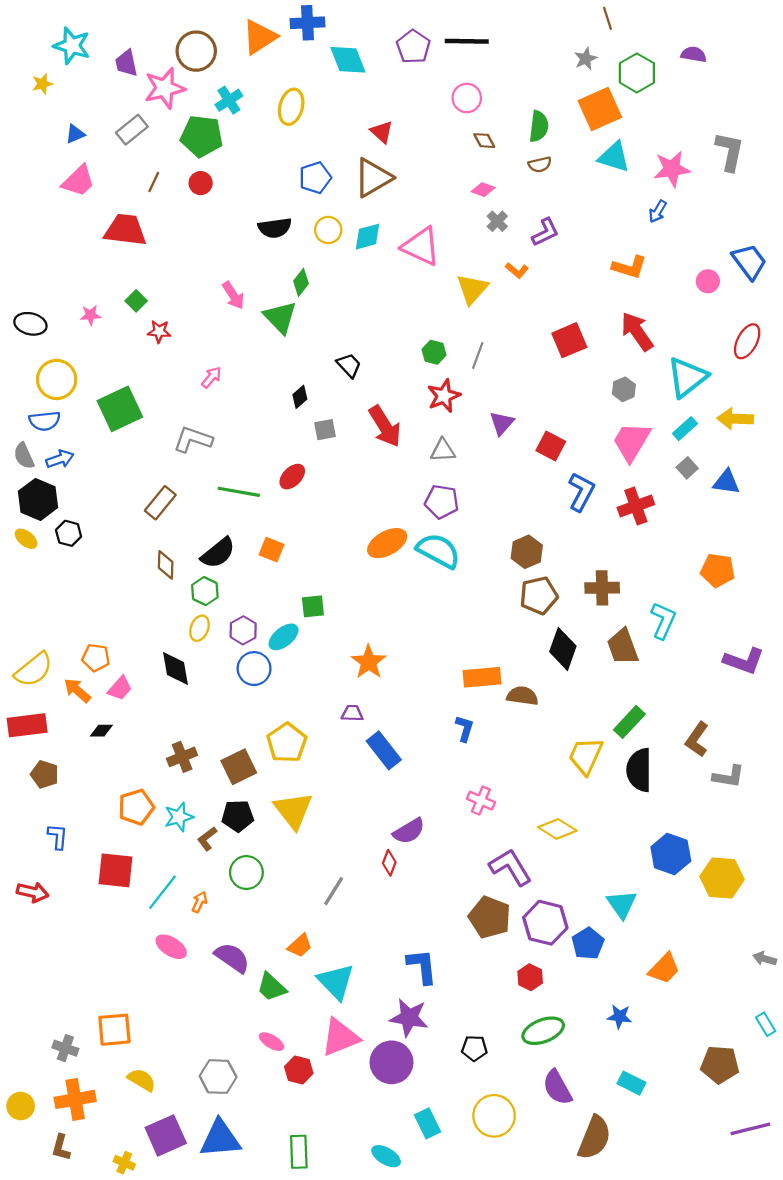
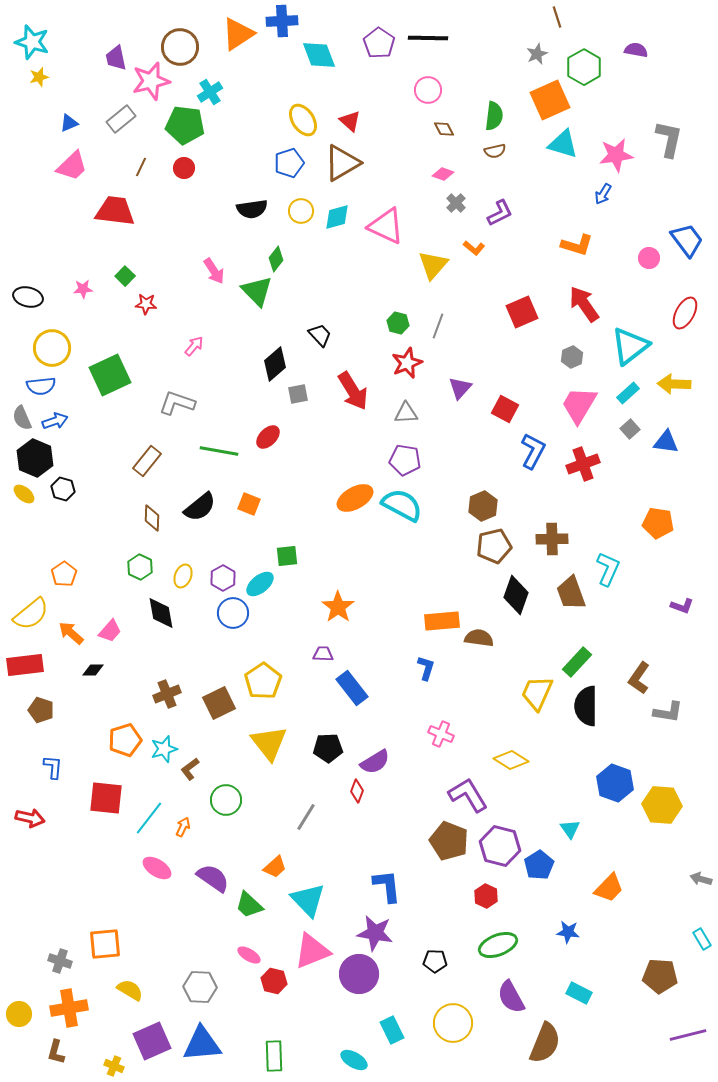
cyan star: (72, 46) -> (32, 42), moved
yellow ellipse: (291, 107) -> (303, 120), moved, turned -48
black diamond: (300, 397) -> (275, 364), size x1.6
green hexagon: (205, 591) -> (140, 567), moved
orange pentagon: (96, 658) -> (64, 574), moved, turned 30
purple L-shape: (744, 661) -> (682, 606), size x0.6
black pentagon: (238, 816) -> (328, 748), moved
cyan triangle: (622, 904) -> (570, 829), size x0.7

